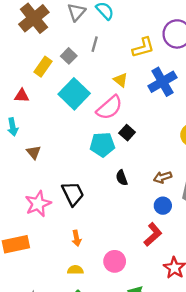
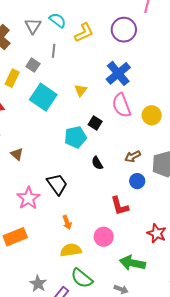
yellow L-shape: (143, 47) -> (84, 33), moved
yellow triangle: (121, 80) -> (81, 90), moved, turned 40
pink semicircle: (109, 108) -> (121, 105), moved, turned 120
red L-shape: (153, 234) -> (120, 206), moved, turned 125
yellow semicircle: (75, 270) -> (71, 250), size x1.5

